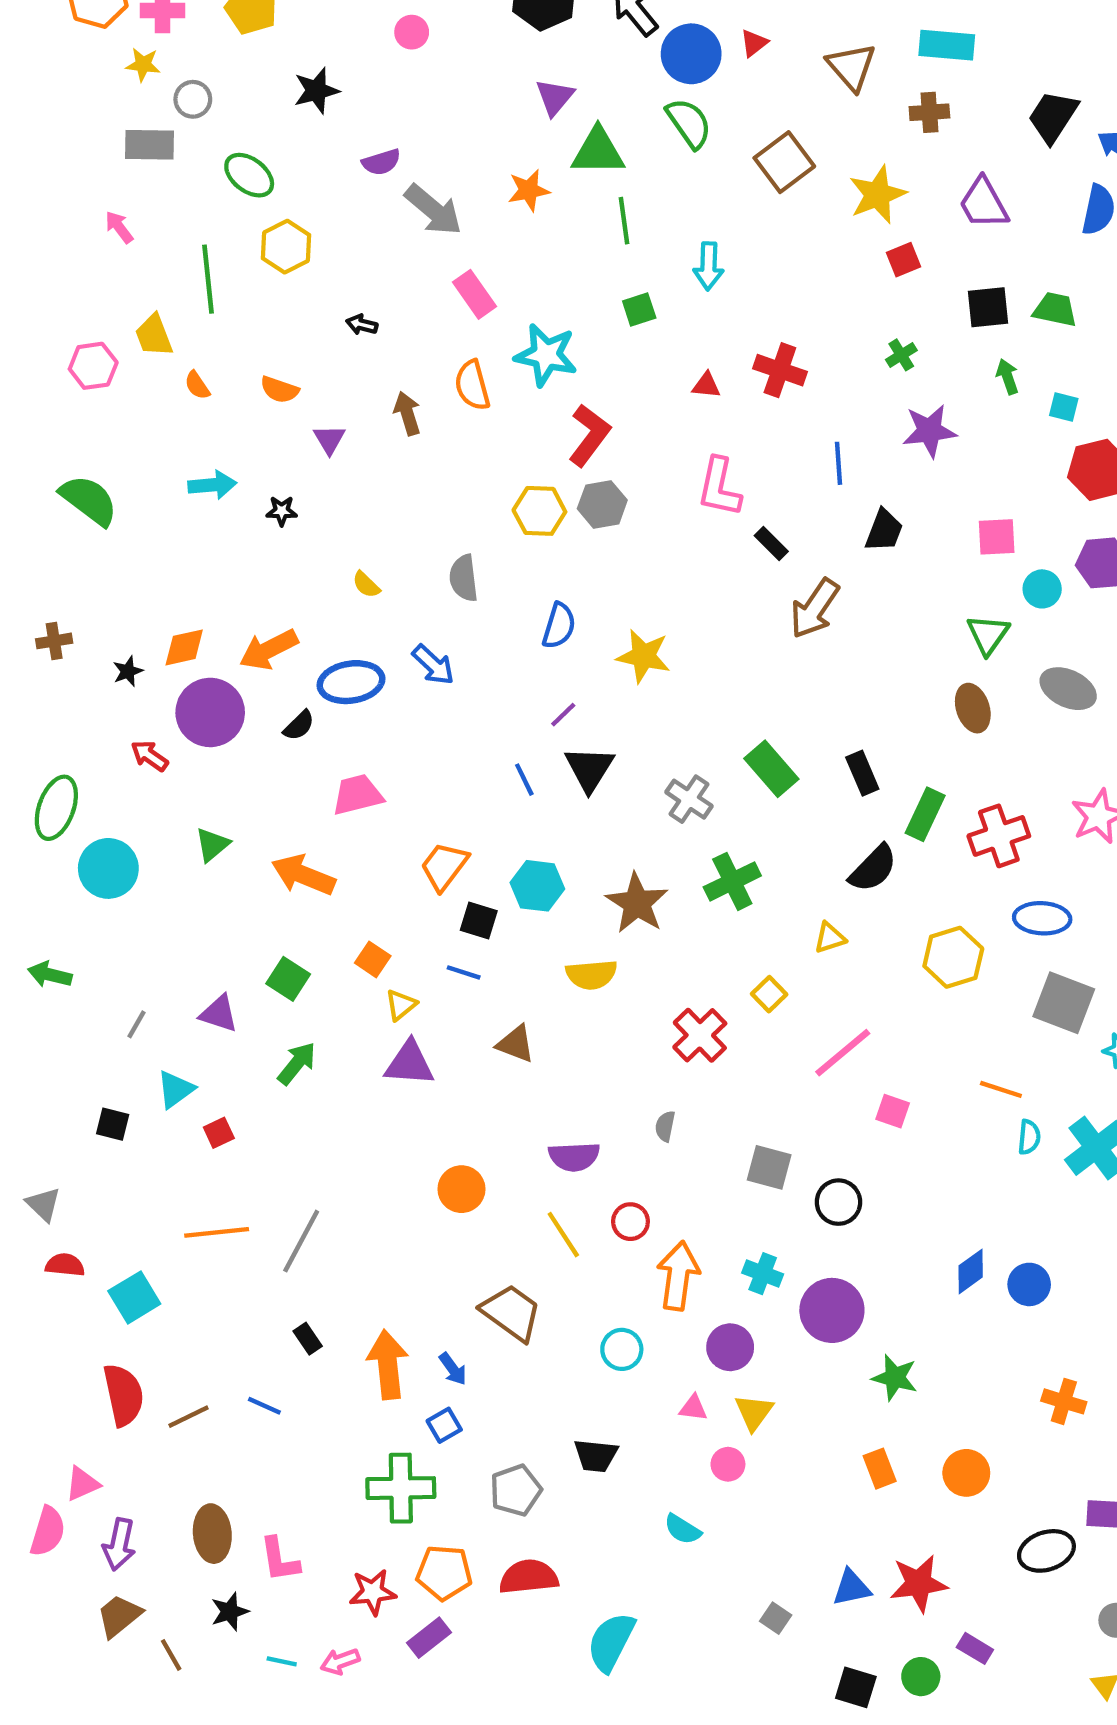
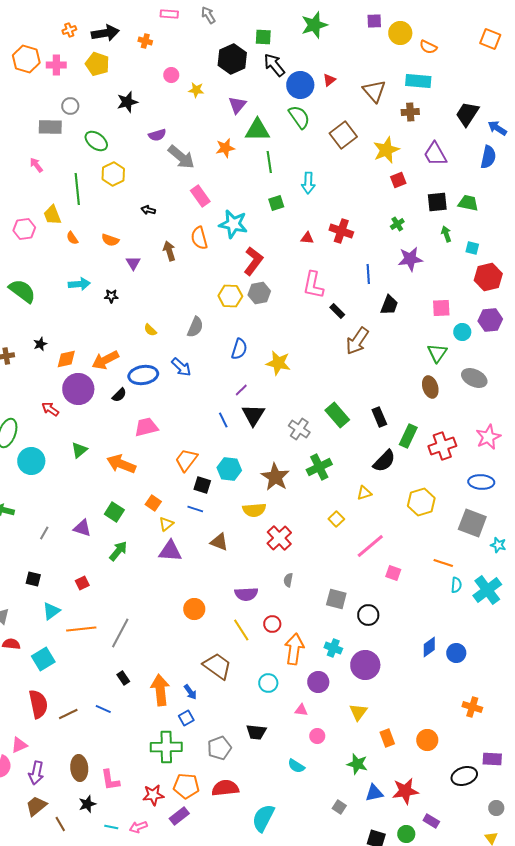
yellow star: (143, 65) -> (196, 90), moved
gray semicircle: (464, 578) -> (195, 327), turned -150
black star: (128, 671) -> (40, 344), moved
blue ellipse: (1042, 918) -> (481, 482), moved
red cross: (700, 1035) -> (279, 538), moved
cyan triangle: (175, 1089) -> (51, 611), moved
green star: (895, 1378) -> (357, 764), moved
yellow triangle: (754, 1412) -> (358, 712), moved

